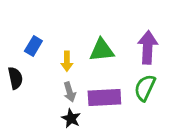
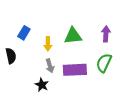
purple arrow: (148, 47) -> (106, 34), size x0.7
black star: (71, 118) -> (42, 85), moved

